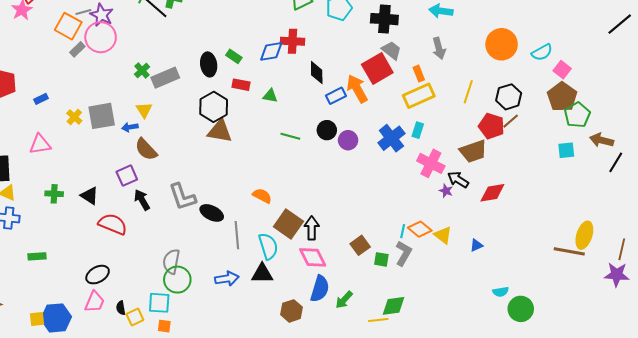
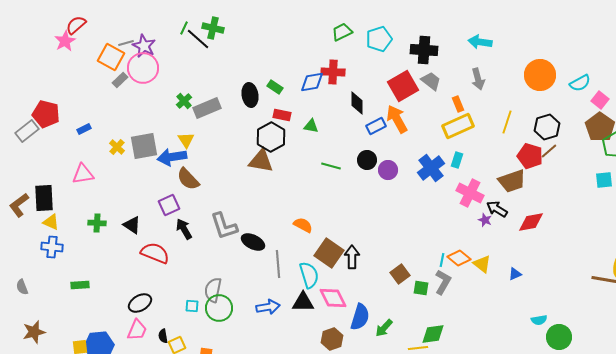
red square: (377, 69) -> (403, 86), moved
black hexagon: (214, 107) -> (271, 137), moved
blue arrow: (130, 127) -> (172, 157), size x1.8
pink diamond: (313, 257) -> (333, 298), moved
cyan square: (159, 303) -> (192, 306), moved, size x0.6

